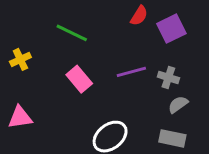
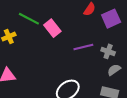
green line: (72, 33) -> (29, 19), moved
pink rectangle: (79, 79) -> (52, 28), moved

